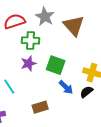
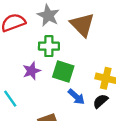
green cross: (30, 40) -> (49, 46), moved

